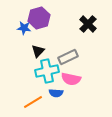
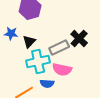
black cross: (88, 24) -> (79, 39), moved
blue star: (24, 28) -> (11, 34), moved

